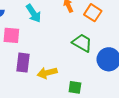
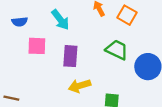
purple rectangle: (23, 63) -> (70, 56), moved

